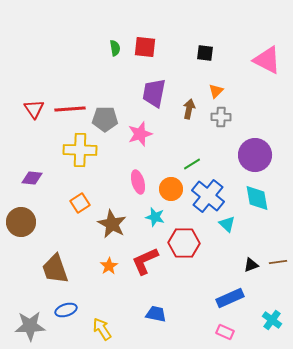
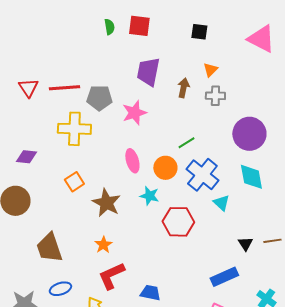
red L-shape: (145, 261) -> (111, 276), moved
black triangle: (251, 265) -> (245, 244), turned -42

